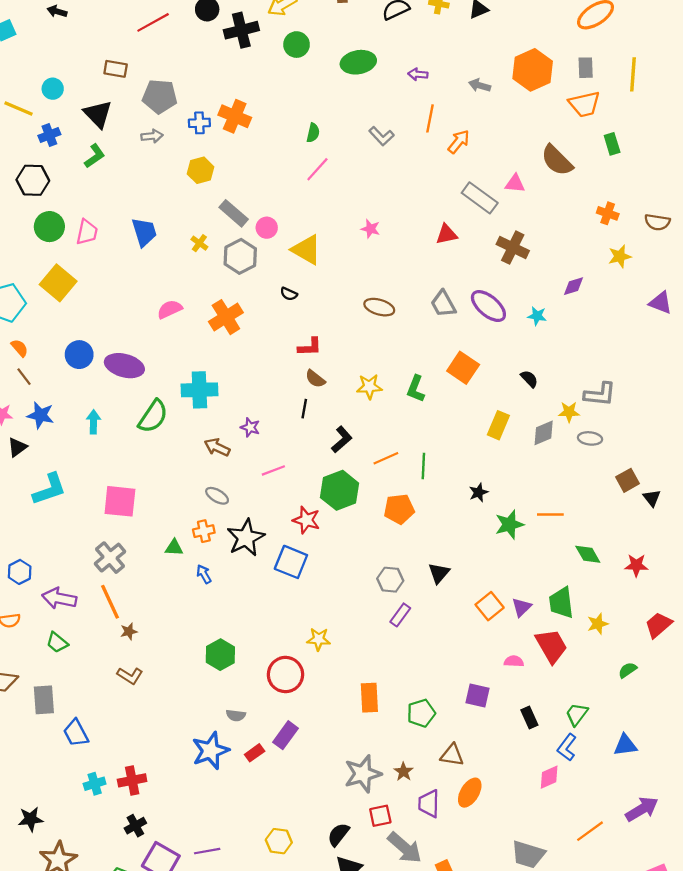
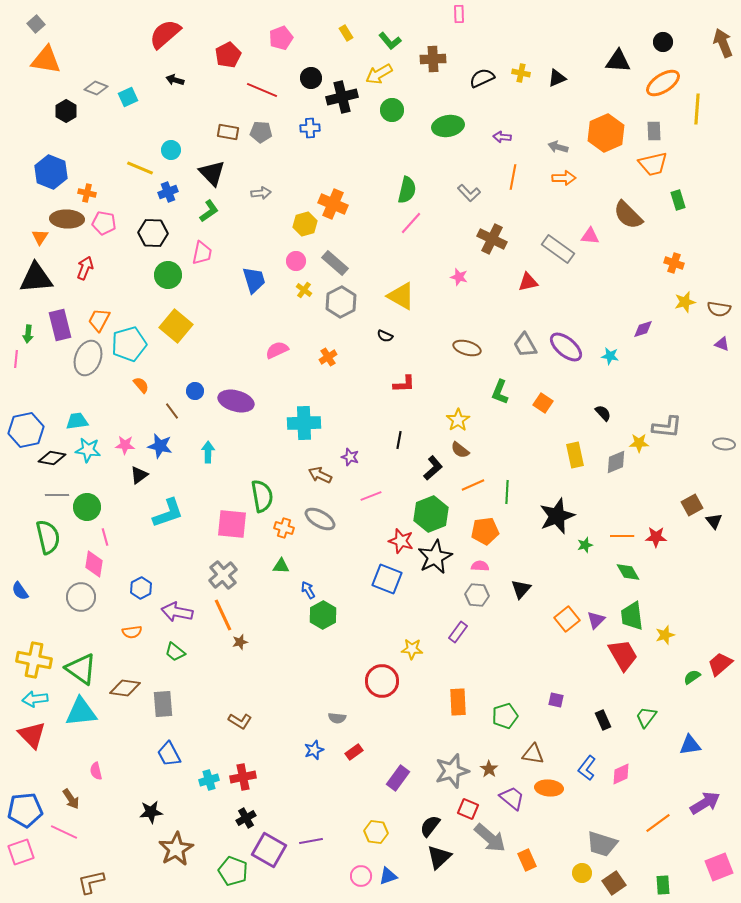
red line: (153, 22) -> (262, 90), turned 52
yellow line: (633, 74) -> (697, 109), moved
gray pentagon: (160, 96) -> (261, 132), moved, size x0.7
orange cross: (235, 116) -> (333, 204), moved
blue cross: (199, 123) -> (310, 128), moved
green semicircle: (313, 133) -> (407, 190), size x1.5
orange arrow: (459, 142) -> (564, 178), moved, turned 50
brown semicircle: (657, 222) -> (719, 309), moved
pink circle: (267, 228) -> (296, 261), moved
pink trapezoid: (87, 232) -> (202, 253), moved
brown cross: (513, 248) -> (492, 239), moved
purple triangle: (661, 303) -> (722, 344), size x0.7
orange cross: (226, 317) -> (328, 357), size x0.6
blue circle: (79, 355) -> (195, 391), size x0.7
orange square: (463, 368) -> (543, 403), size x0.7
brown line: (24, 377) -> (172, 411), moved
brown semicircle: (315, 379) -> (460, 450), moved
yellow star: (369, 387) -> (458, 420), turned -30
green L-shape: (416, 389) -> (500, 392), moved
green semicircle: (153, 416) -> (262, 496), moved, turned -44
yellow rectangle: (498, 425) -> (575, 455), turned -35
gray ellipse: (590, 438) -> (724, 444), moved
black star: (479, 492) -> (557, 516), size x2.0
gray ellipse: (217, 496) -> (320, 519), size x1.4
green star: (509, 524) -> (585, 545), size x0.6
orange cross: (204, 531) -> (284, 528), moved, turned 30
black star: (246, 538) -> (435, 557), moved
green diamond: (588, 554) -> (628, 572), moved
red star: (636, 565) -> (656, 537), moved
purple rectangle: (400, 615) -> (458, 632), moved
red trapezoid: (658, 625) -> (720, 664), moved
green hexagon: (220, 655) -> (323, 615), moved
pink semicircle: (514, 661) -> (480, 566), moved
brown L-shape: (130, 676) -> (240, 721), moved
purple square: (477, 695) -> (556, 700), size x0.7
blue trapezoid: (76, 733) -> (169, 754), moved
purple rectangle: (285, 735) -> (398, 778), moved
blue L-shape: (567, 747) -> (587, 768), moved
blue star: (210, 751) -> (314, 750), size x0.6
orange ellipse: (470, 793) -> (549, 788), turned 64
purple trapezoid: (429, 804) -> (512, 798), turned 128
red square: (380, 816) -> (468, 809), turned 35

